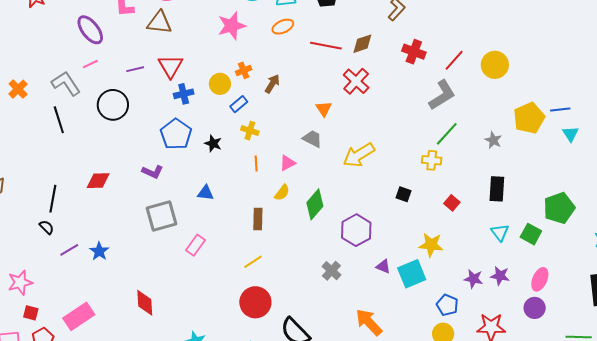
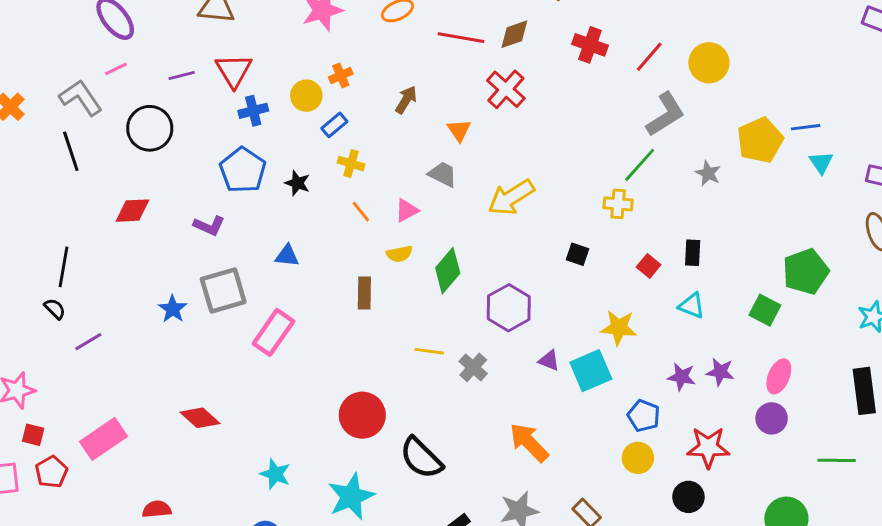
brown arrow: (272, 84) -> (406, 100), moved
gray L-shape: (442, 95) -> (665, 114), moved
orange line: (256, 163) -> (361, 212), turned -35
red diamond: (98, 181) -> (133, 211), moved
black rectangle: (497, 189) -> (693, 253), moved, size x0.7
yellow semicircle: (282, 193) -> (399, 254), turned 42
cyan triangle: (500, 232) -> (692, 306), moved, turned -30
pink rectangle: (196, 245) -> (273, 332), size x1.4
blue star: (99, 251) -> (173, 309), moved
yellow line: (253, 262) -> (429, 351), moved, turned 42
red diamond: (145, 303) -> (200, 418), turned -44

